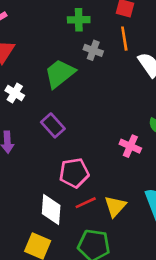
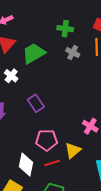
green trapezoid: (60, 73) -> (34, 53), moved
yellow triangle: (115, 206) -> (73, 151), moved

